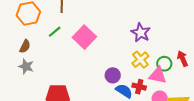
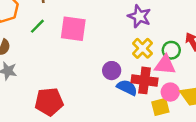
pink square: (84, 37) -> (73, 29), turned -30
red cross: (139, 87) -> (144, 80), size x1.5

